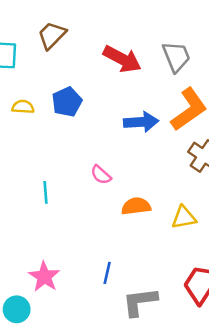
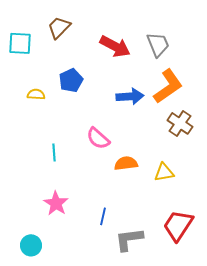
yellow semicircle: (23, 107) -> (36, 94), moved
pink semicircle: (101, 175) -> (98, 138), size x1.4
pink star: (44, 277) -> (56, 203), moved

